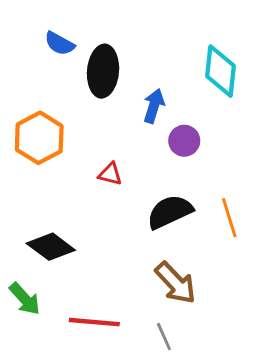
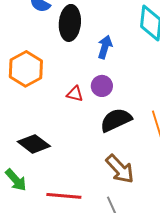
purple circle: (184, 141) -> (102, 86), moved

